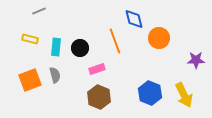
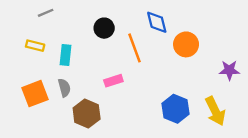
black circle: (80, 48) -> (104, 28), moved
brown hexagon: (99, 97) -> (87, 113), moved

